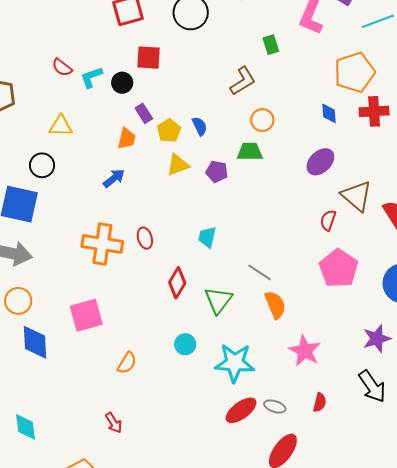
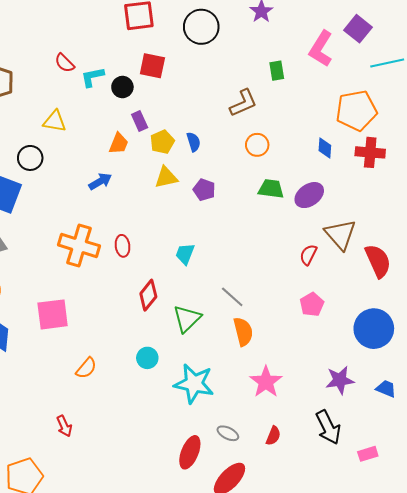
green trapezoid: (250, 152) -> (271, 189), moved
pink pentagon: (339, 268) -> (312, 304), size x0.6
red ellipse: (241, 410) -> (190, 452), moved, turned -40

